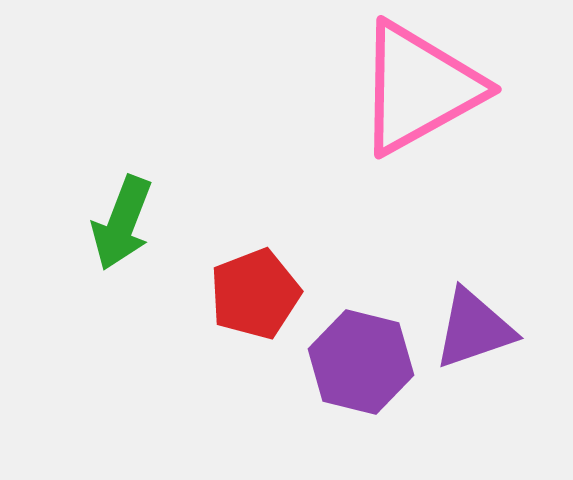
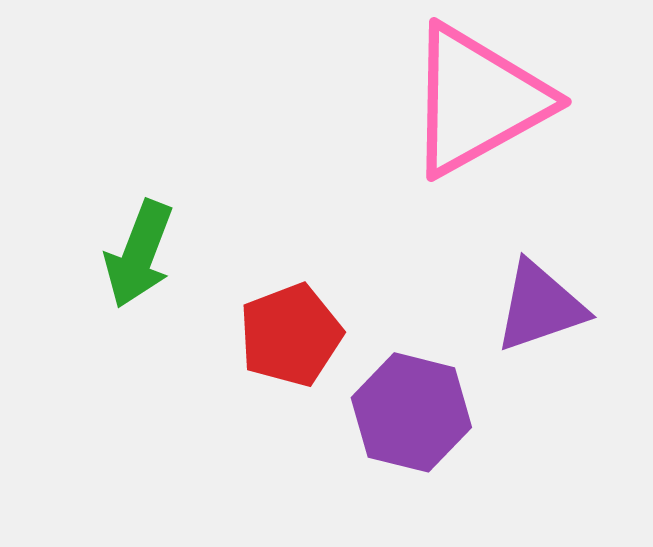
purple triangle: (474, 329) -> (540, 306), moved

